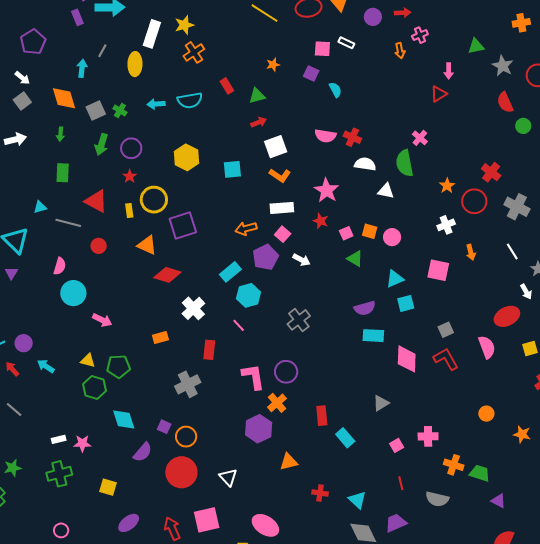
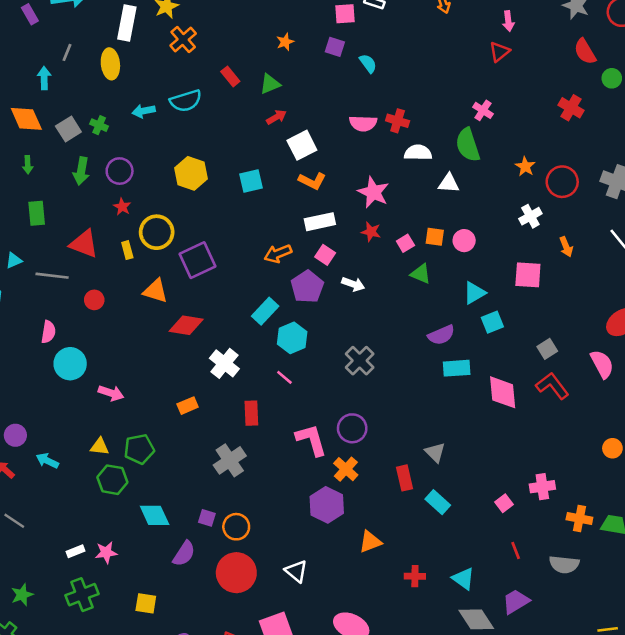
red cross: (491, 172) -> (571, 108), moved
gray triangle: (381, 403) -> (435, 452), moved, turned -36

